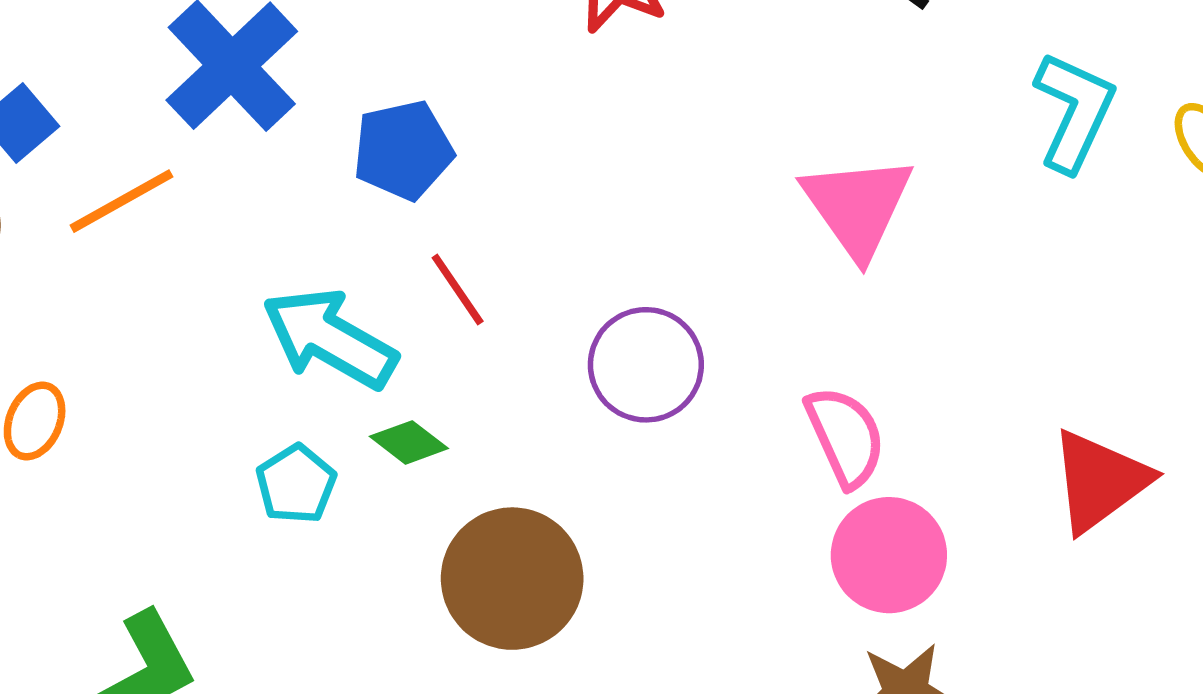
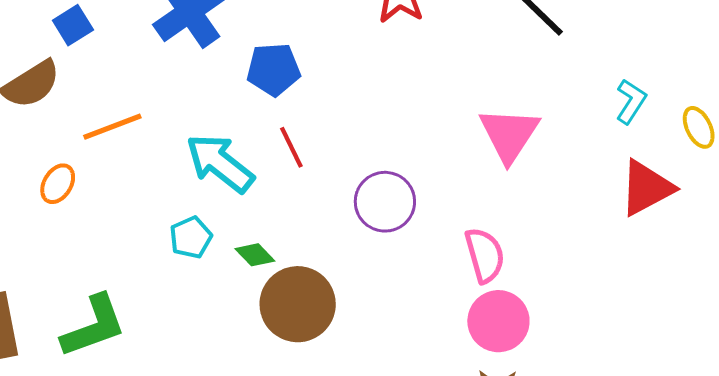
cyan L-shape: (1074, 112) -> (631, 101), size x0.7
orange line: (122, 201) -> (112, 127), moved
green diamond: (409, 442) -> (255, 255), moved
red triangle: (1100, 481) -> (646, 188), moved

